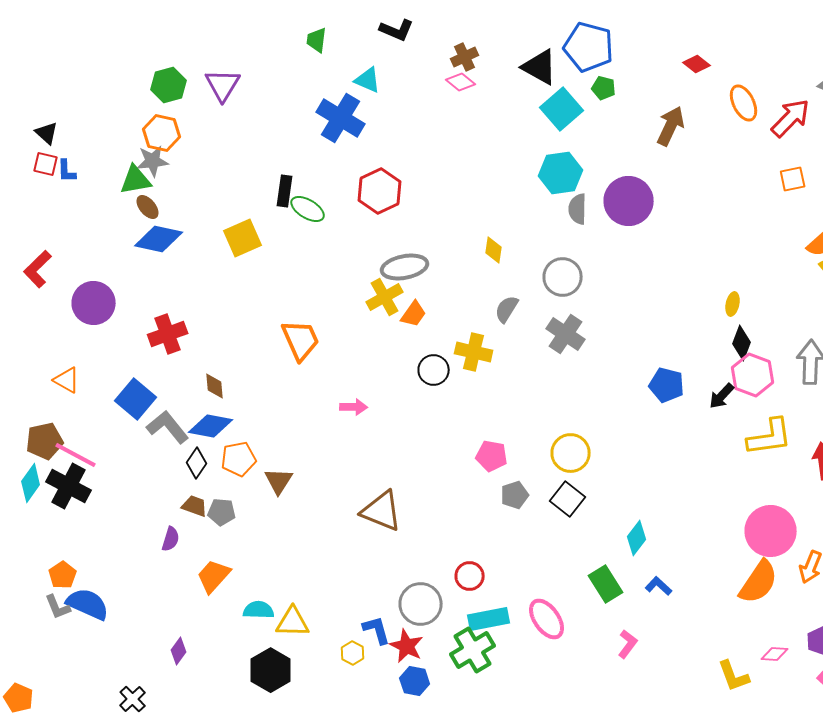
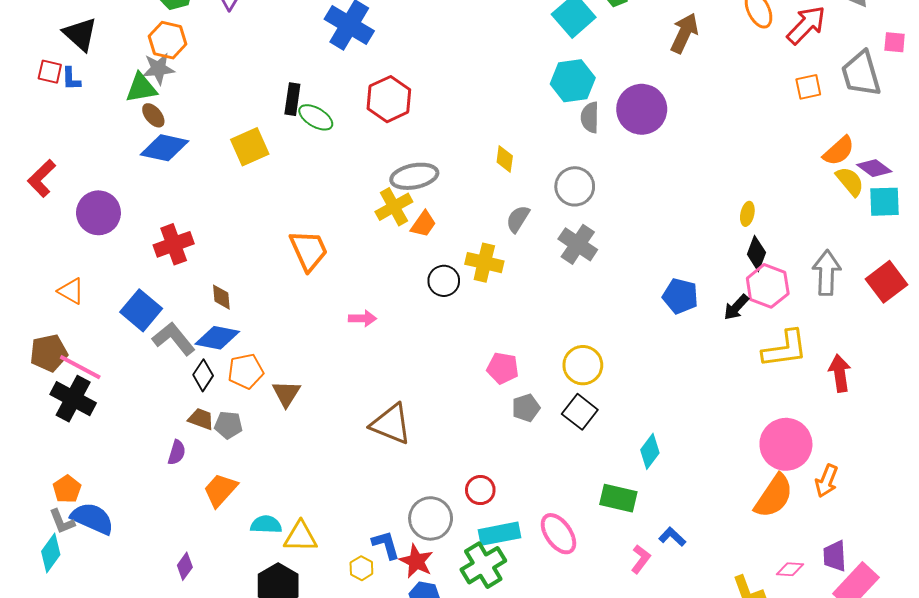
black triangle: (47, 133) -> (80, 34), moved, size x1.5
cyan diamond: (31, 483) -> (51, 553), moved
green rectangle: (606, 584) -> (618, 498), turned -45
blue L-shape: (659, 586) -> (672, 537), moved

